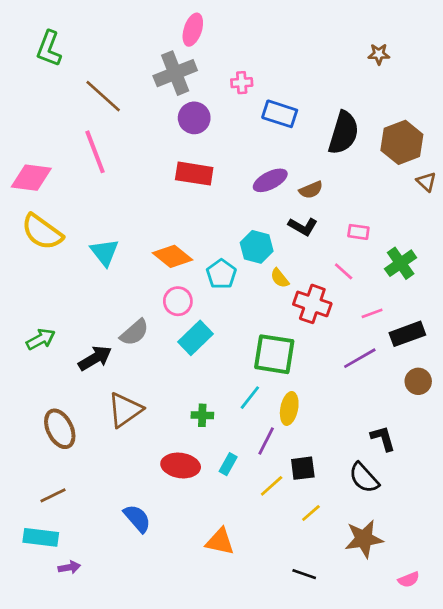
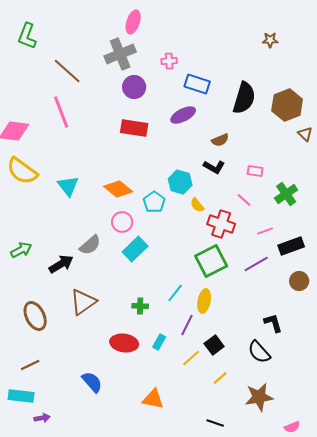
purple ellipse: (270, 180) -> (183, 115), moved
green square: (274, 354) -> (211, 261), moved, turned -36
black square: (303, 468) -> (214, 345), turned -30

